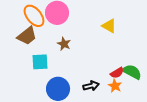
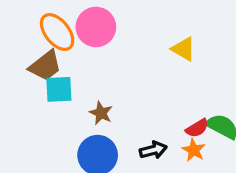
brown star: (64, 44) -> (101, 113), moved
cyan square: (40, 62) -> (59, 89), moved

